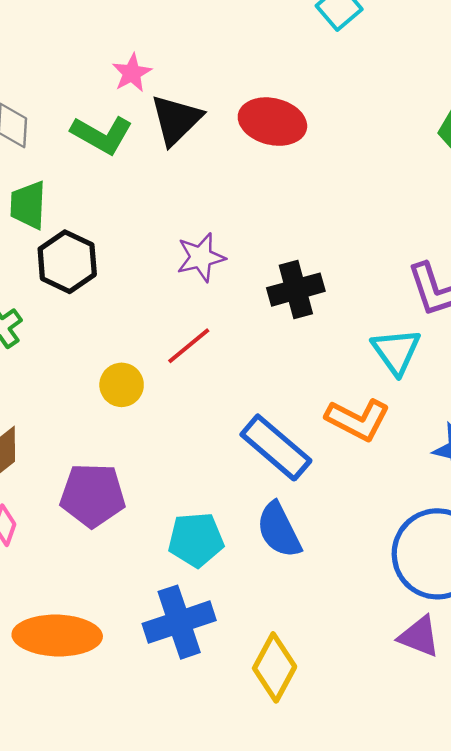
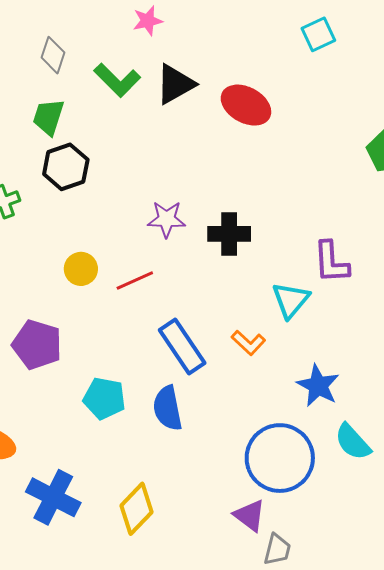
pink star: (132, 73) -> (148, 21), moved
purple star: (201, 257) -> (167, 219), moved
red line: (189, 346) -> (135, 280), moved
orange L-shape: (358, 420) -> (248, 343), size x0.7
blue cross: (179, 622) -> (53, 497), moved, turned 30

